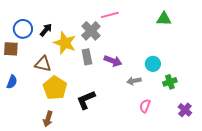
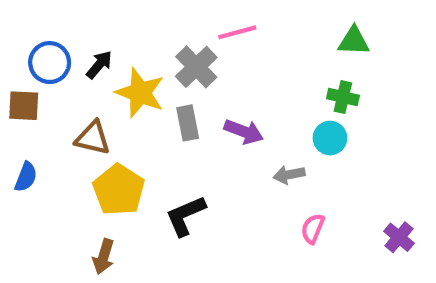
green cross: (170, 82) -> (343, 97), moved, turned 32

